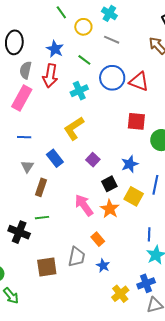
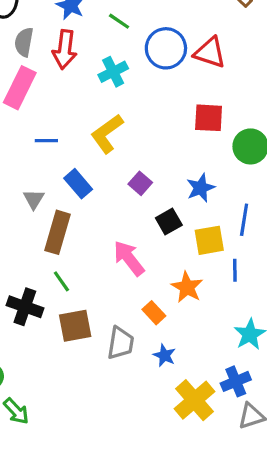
blue line: (24, 137) -> (46, 141), moved
brown rectangle: (41, 187) -> (58, 232), size x1.4
yellow square: (134, 196) -> (209, 240), turned -36
orange star: (110, 209) -> (187, 287), moved
green line: (42, 218) -> (61, 281), turned 64
blue line: (149, 234) -> (235, 270), moved
brown square: (47, 267) -> (75, 326), moved
yellow cross: (120, 294) -> (195, 400), size x1.4

